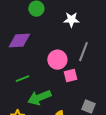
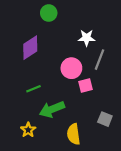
white star: (71, 20) -> (87, 38), moved
purple diamond: (19, 41) -> (30, 48), turned -30

